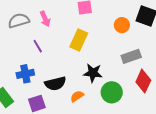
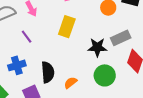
black star: (93, 73) -> (97, 47), moved
black semicircle: (55, 84) -> (48, 72), turned -75

